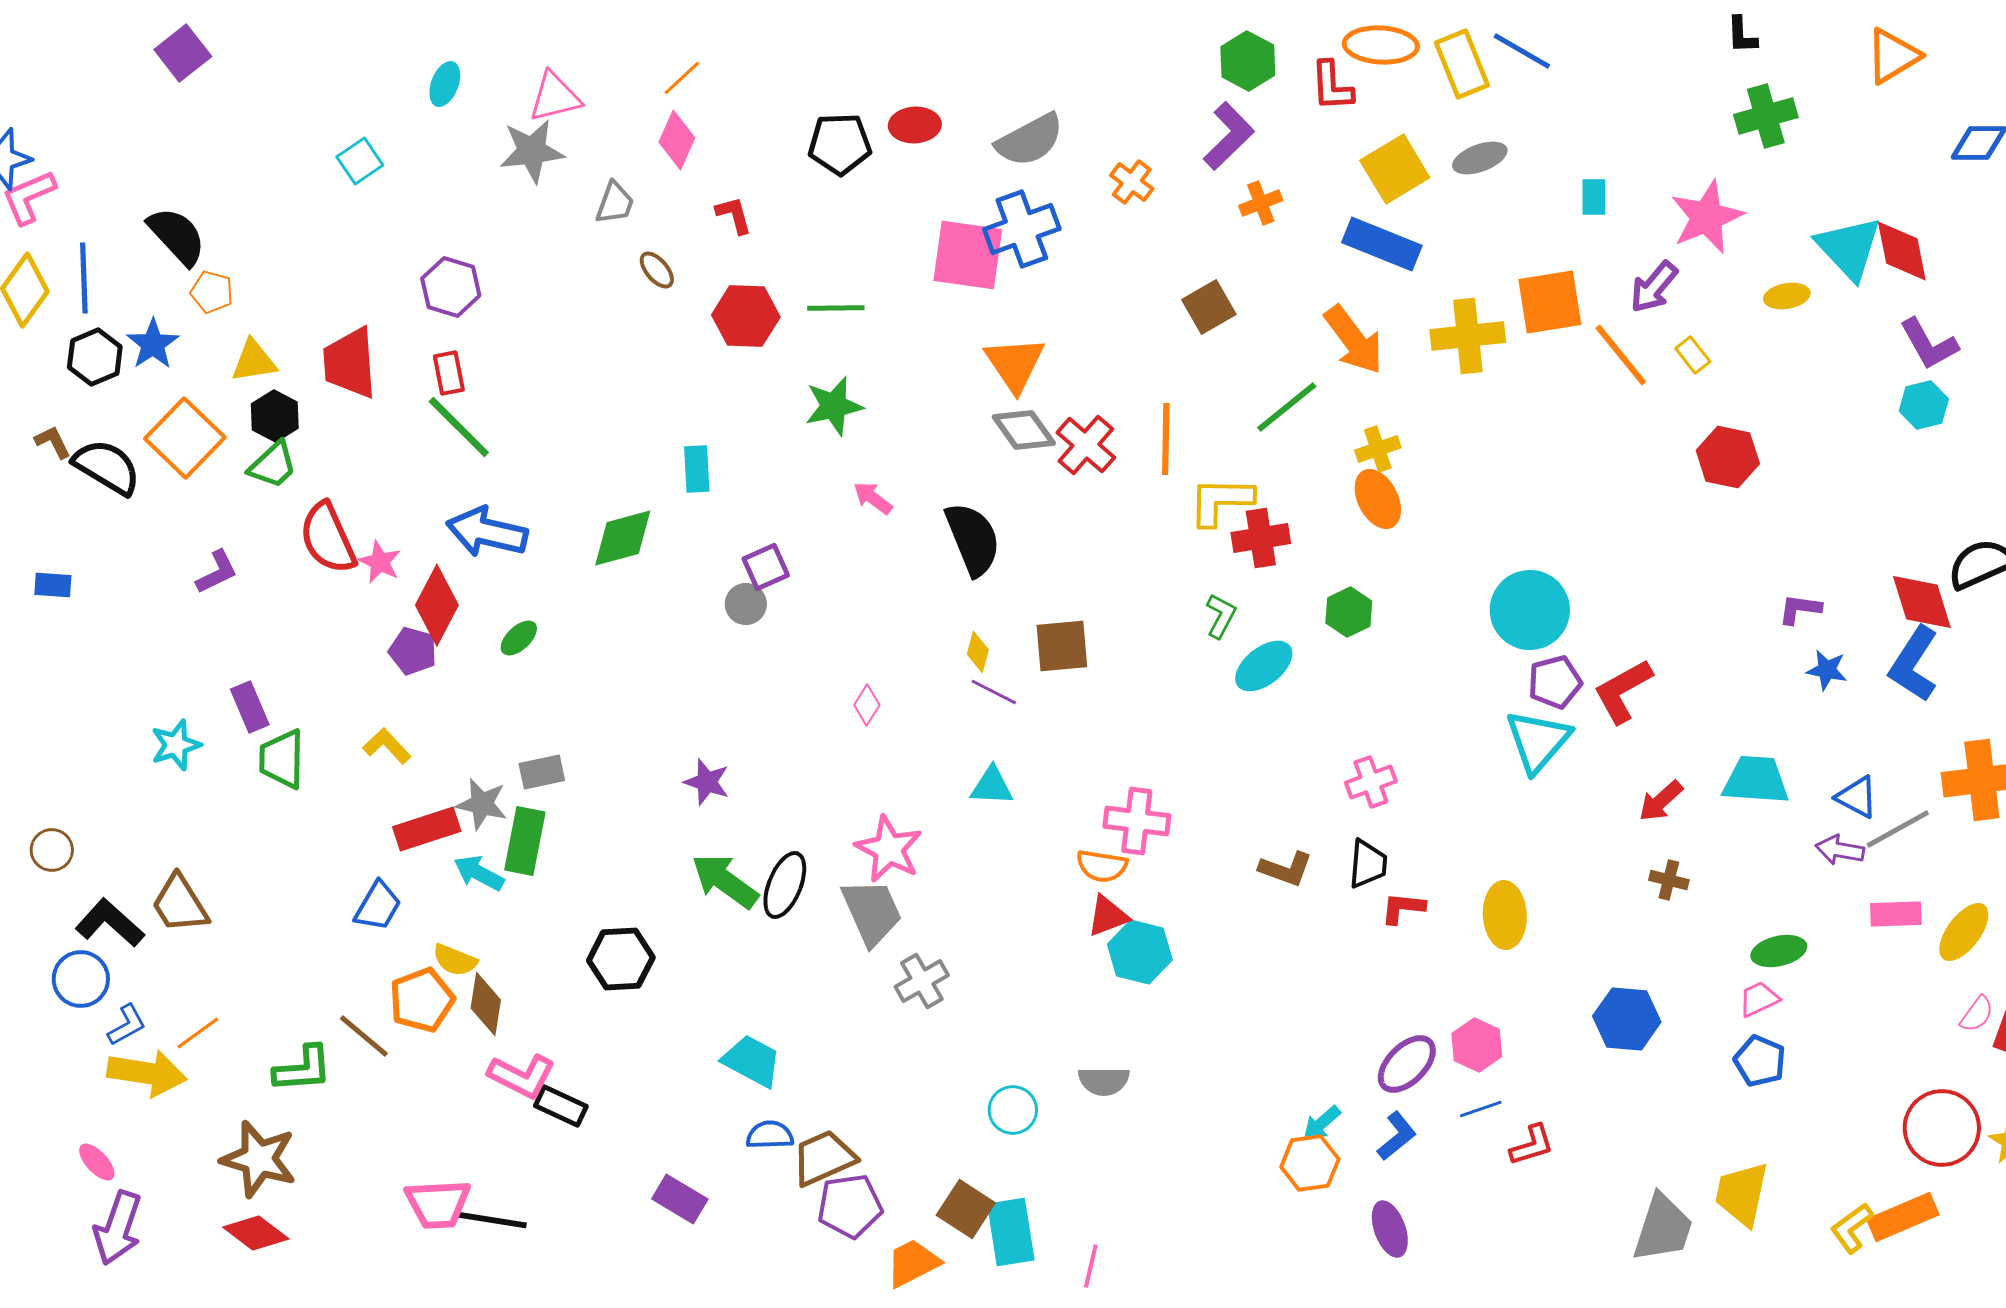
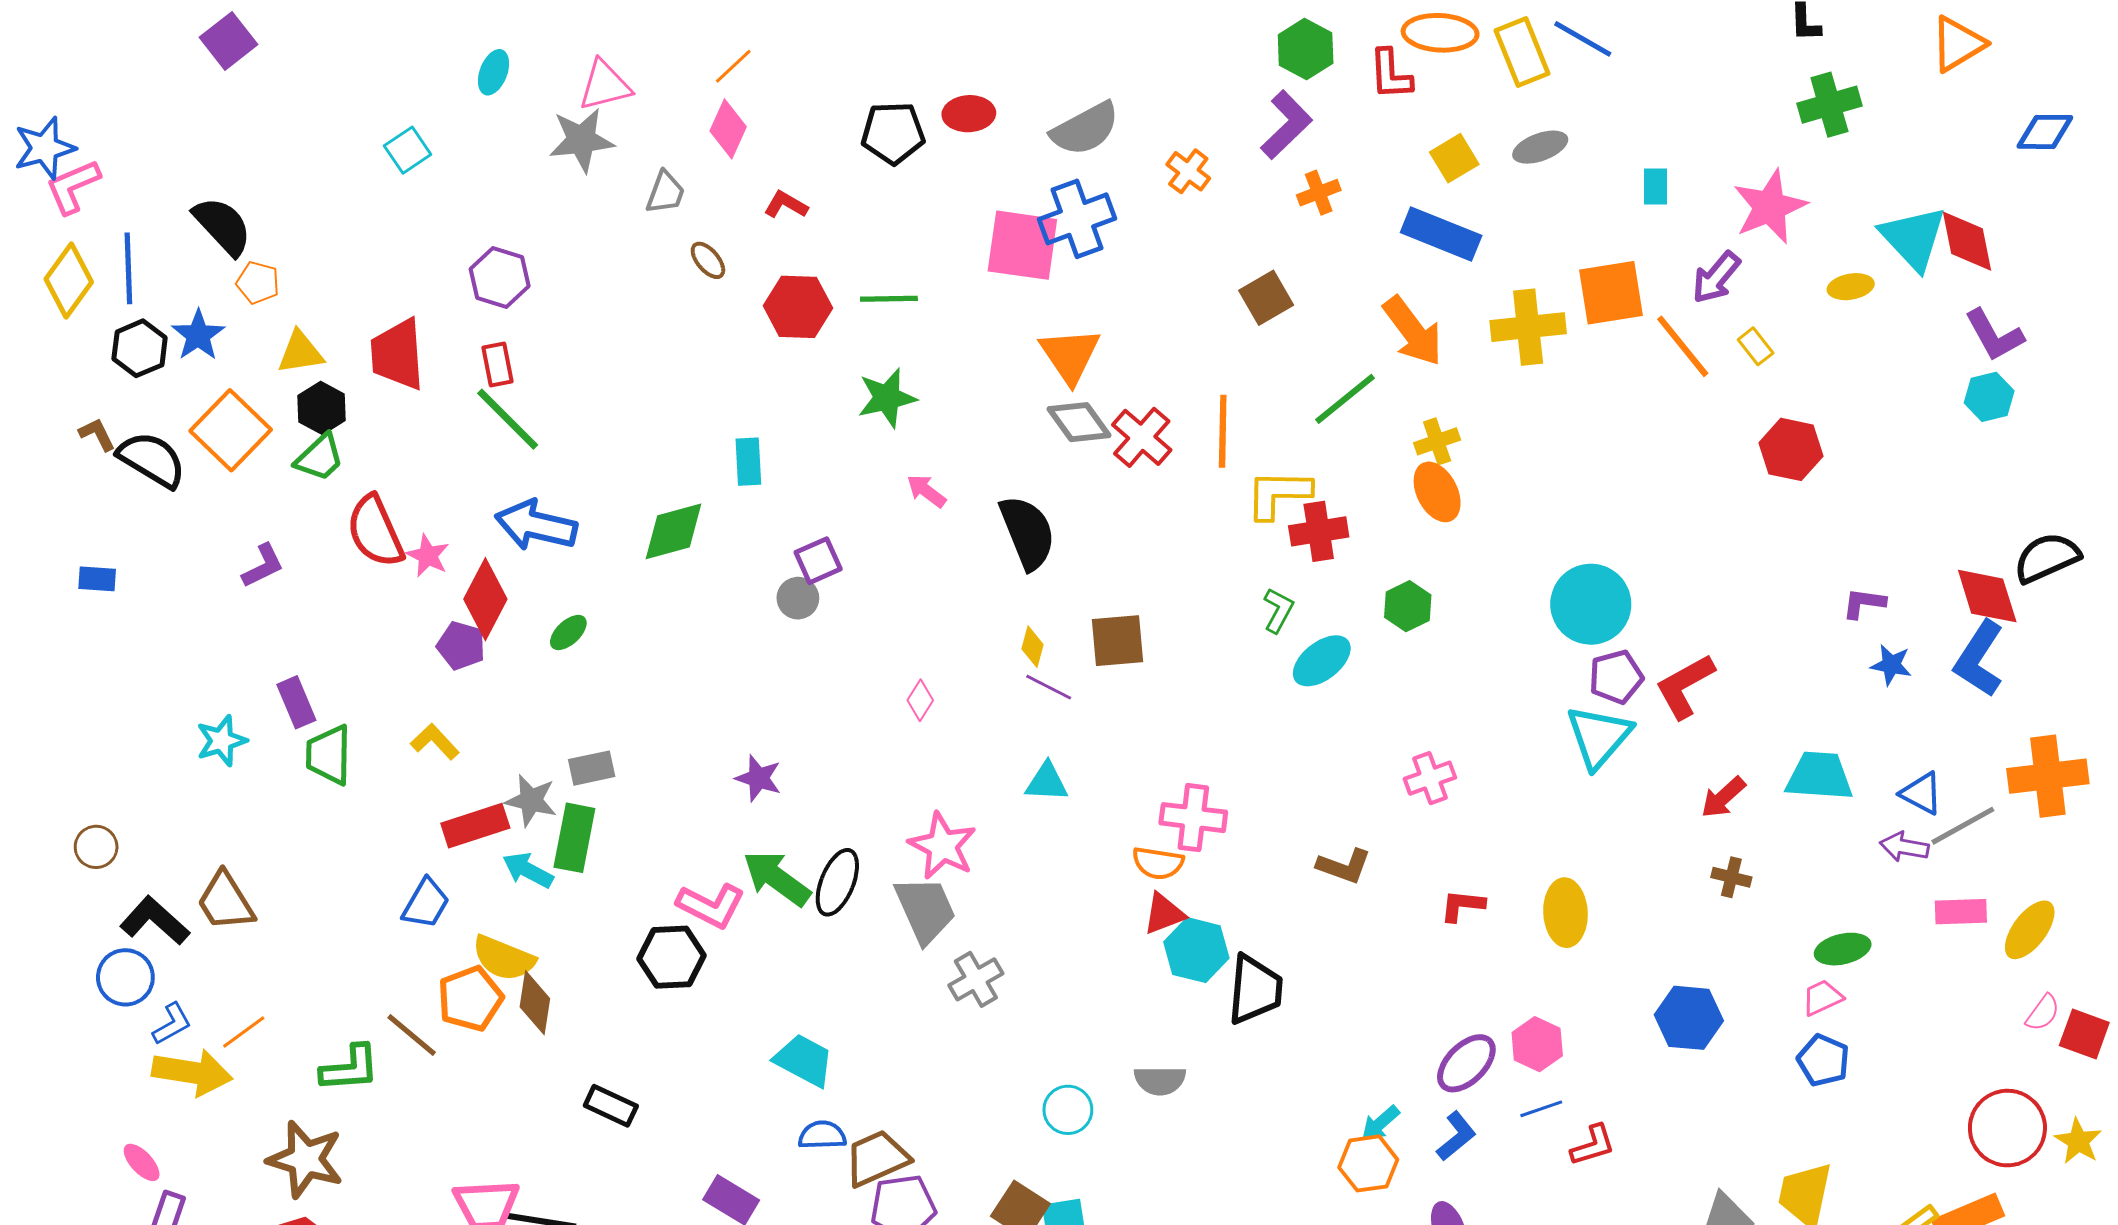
yellow square: (1395, 169) -> (1454, 158), size x0.7
red L-shape: (734, 215) -> (786, 205), turned -45
black trapezoid: (1368, 864) -> (1255, 989), moved, size x1.4
yellow semicircle: (455, 960) -> (504, 958), size x1.4
pink L-shape: (522, 1076) -> (711, 906), moved

